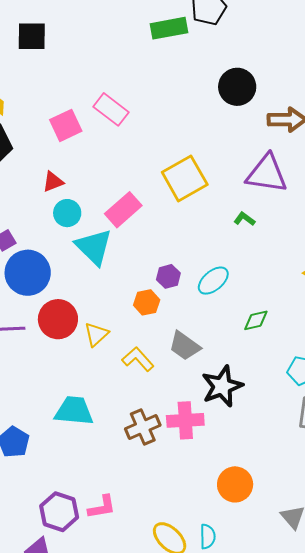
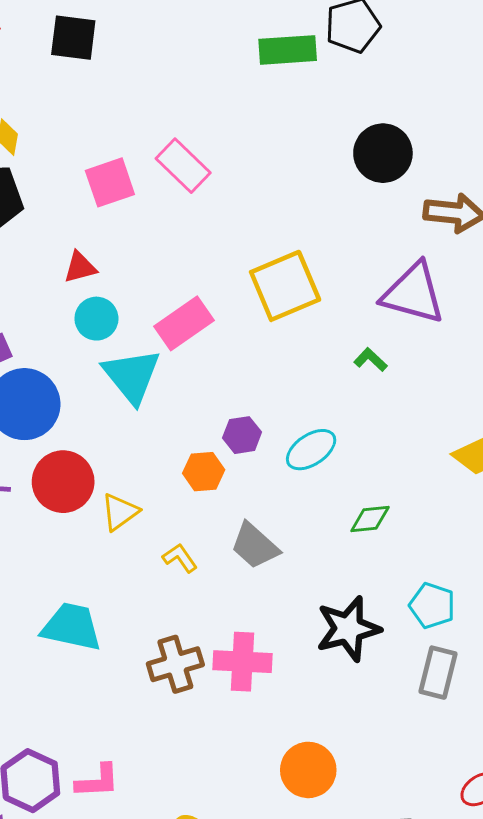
yellow L-shape: (138, 359) -> (180, 558), size x0.7
black star: (222, 386) -> (348, 629), moved

